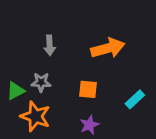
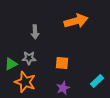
orange arrow: (108, 48) -> (76, 21), moved
cyan rectangle: (135, 99) -> (97, 81), moved

